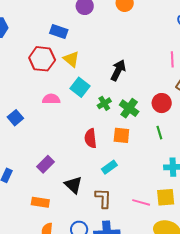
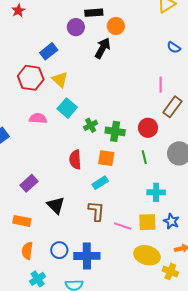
blue rectangle: (59, 32) -> (49, 51), turned -60
black arrow: (118, 70) -> (103, 48), moved
green cross: (129, 108) -> (115, 131), turned -30
cyan rectangle: (109, 167) -> (100, 183), moved
brown L-shape: (103, 198) -> (96, 211), moved

